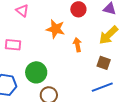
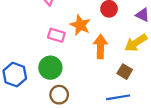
pink rectangle: (13, 45) -> (56, 35), moved
orange arrow: (77, 45) -> (100, 47), size x1.5

